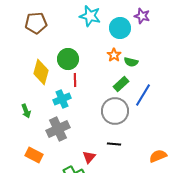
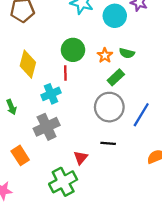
orange star: (114, 55) -> (105, 55), moved
green circle: (68, 59) -> (73, 50), moved
blue line: (143, 95) -> (141, 115), moved
orange rectangle: (34, 155) -> (20, 155), turned 30

